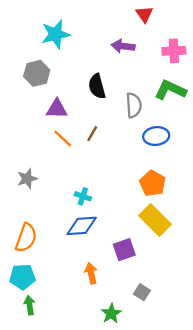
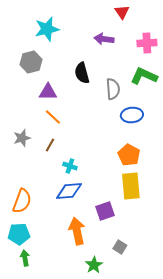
brown line: (92, 134) -> (50, 145), moved
gray star: (27, 179) -> (22, 138), moved
yellow rectangle: (155, 220) -> (131, 186), turned 40
orange arrow: (91, 273) -> (77, 231), size x1.5

